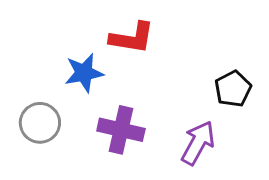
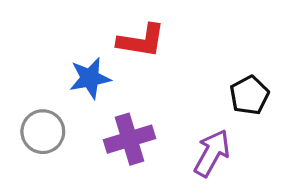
purple cross: (121, 130) -> (129, 139), turned -30

